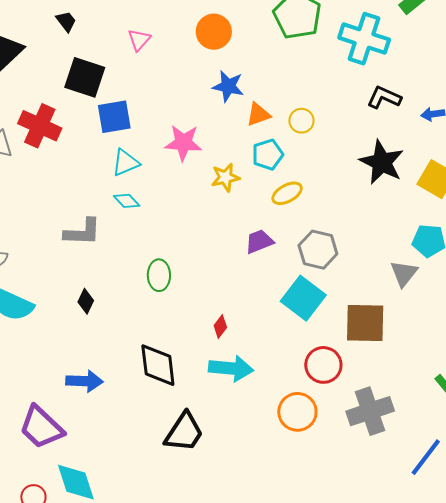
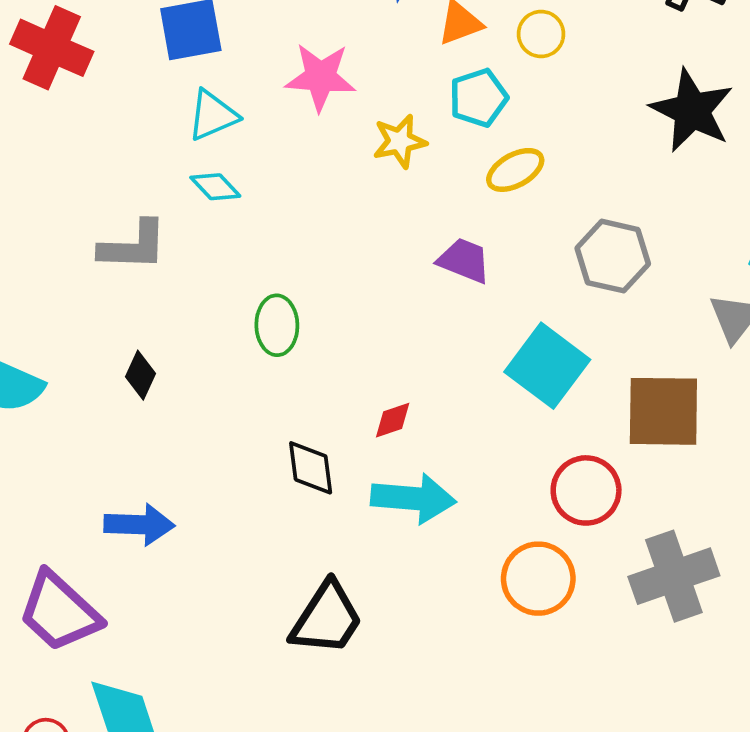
purple trapezoid: (259, 241) -> (464, 260), turned 44
gray hexagon: (318, 250) -> (613, 256), moved
red diamond: (220, 326) -> (393, 420), turned 35
black diamond: (158, 365) -> (311, 468), moved, size x0.7

